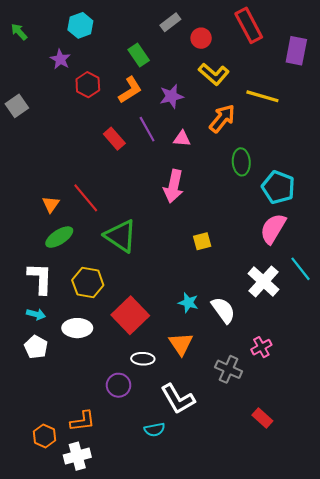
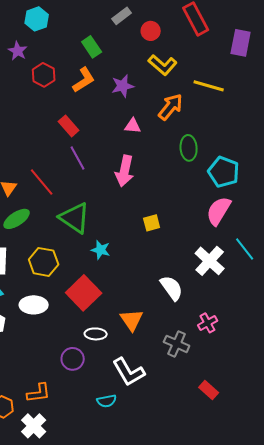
purple line: (147, 129) -> (78, 158), moved
cyan star: (188, 303) -> (101, 250), moved
white cross: (77, 456) -> (34, 426), turned -30

